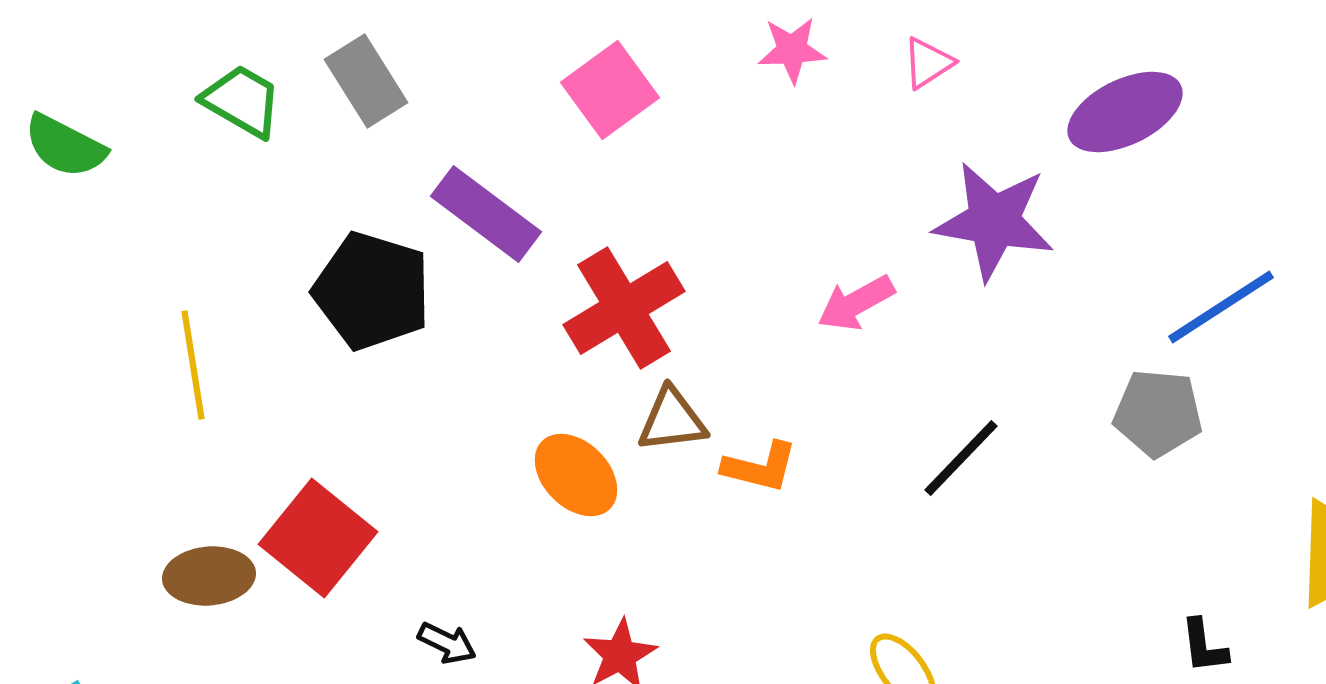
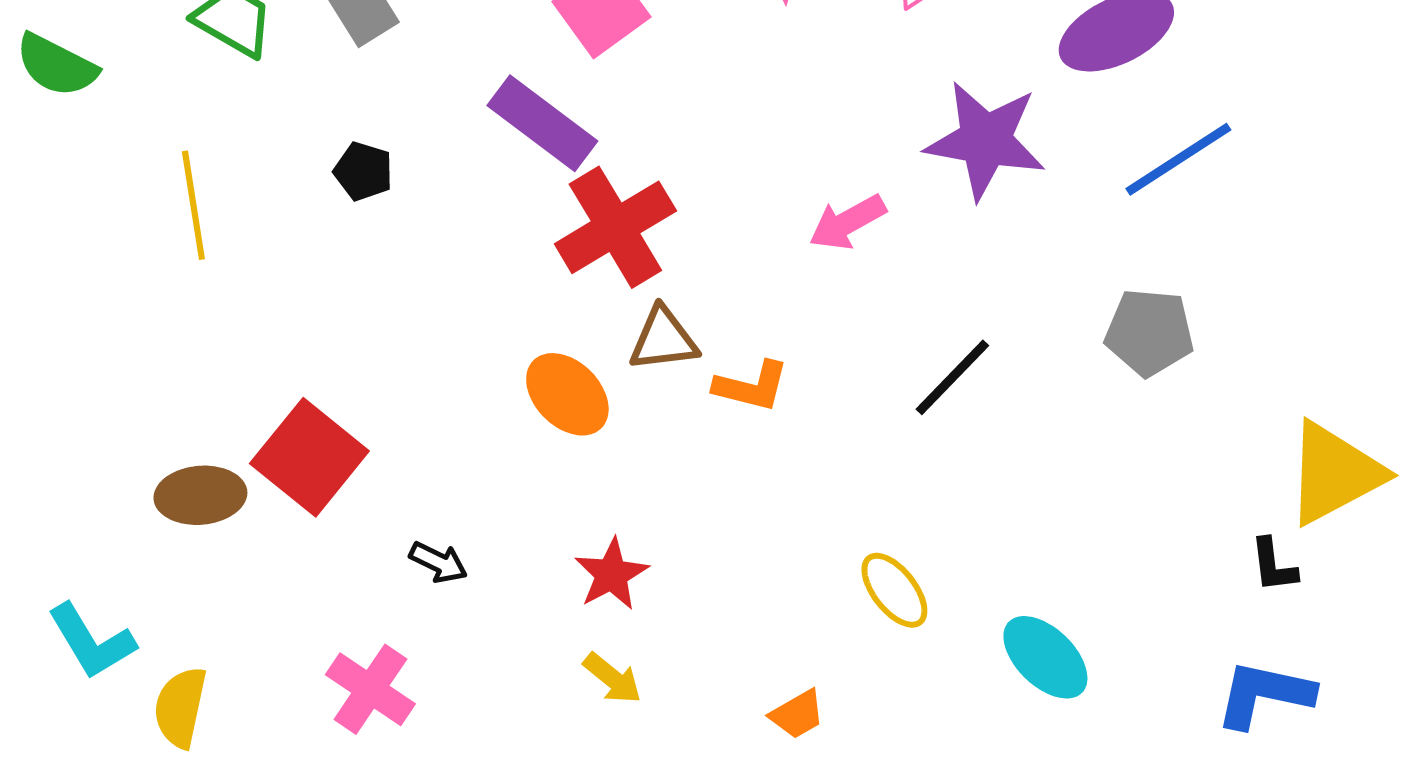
purple rectangle: (486, 214) -> (542, 123), moved
black pentagon: (372, 291) -> (363, 171), moved, size x0.5
blue line: (1221, 307) -> (1178, 159), moved
yellow line: (193, 365) -> (193, 205), moved
black L-shape: (1204, 646) -> (1273, 565), moved

